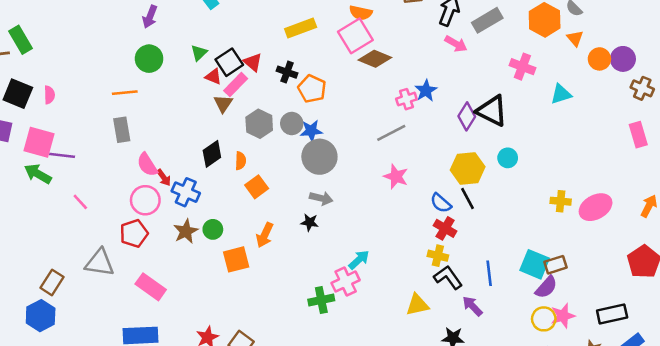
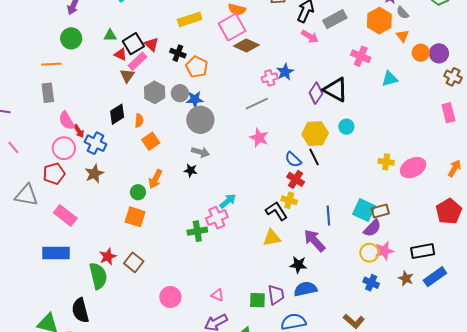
green triangle: (199, 53) -> (110, 35), turned 40
green circle: (213, 229) -> (138, 192), moved
orange square: (236, 259) -> (135, 217), moved, turned 30
black L-shape: (448, 277) -> (276, 211), moved
purple arrow: (472, 306) -> (314, 240), size x1.4

